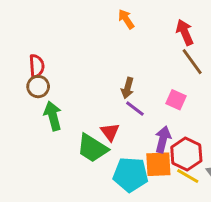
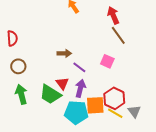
brown circle: (38, 87) -> (18, 66), moved
brown arrow: (128, 88) -> (64, 53), moved, turned -104
green arrow: (53, 116) -> (21, 94), moved
purple arrow: (163, 139) -> (80, 88), moved

